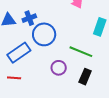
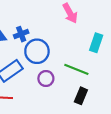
purple circle: (59, 68) -> (46, 78), moved

